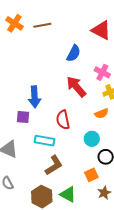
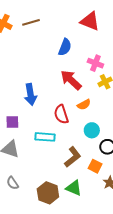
orange semicircle: (102, 113) -> (84, 105), moved
purple square: (23, 117) -> (12, 122), moved
brown L-shape: (54, 165) -> (73, 157), moved
orange square: (91, 175) -> (95, 166), turned -32

